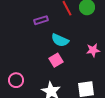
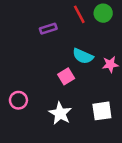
cyan semicircle: (60, 40) -> (83, 56), moved

